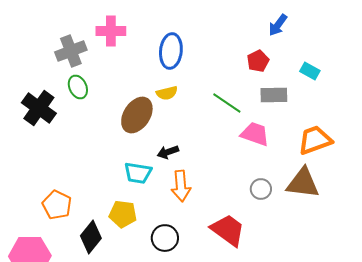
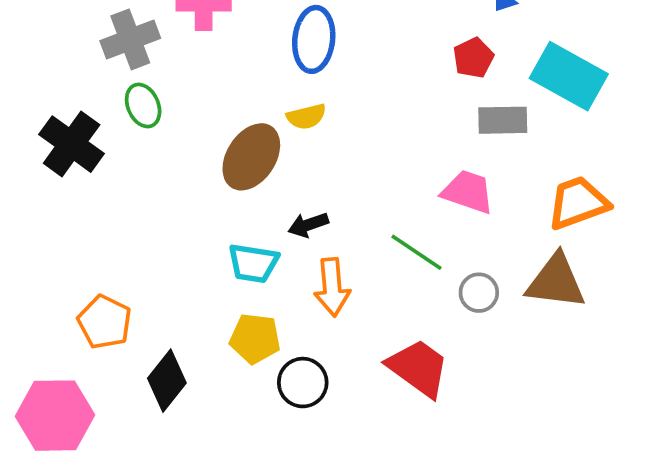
cyan rectangle: (310, 71) -> (569, 76), size x2.0
green line: (227, 103) -> (416, 252), moved
yellow pentagon: (123, 214) -> (255, 339), moved

